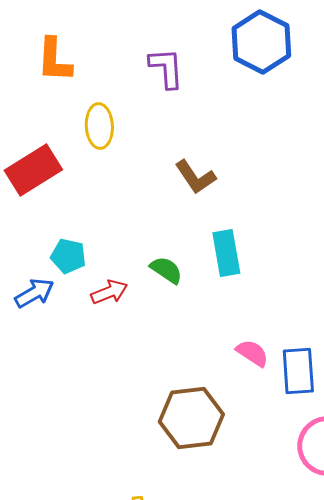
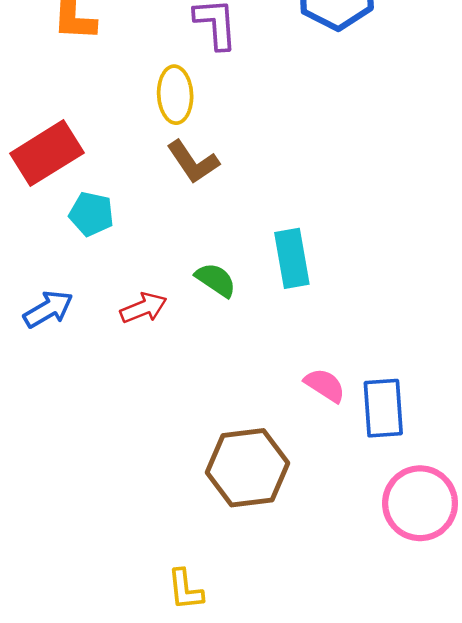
yellow ellipse: (99, 126) -> (175, 95), moved
brown L-shape: (195, 177) -> (193, 162), moved
cyan pentagon: (68, 256) -> (91, 214), moved

